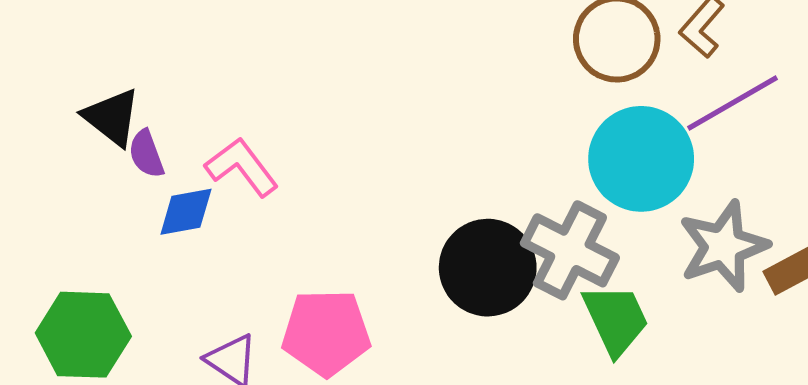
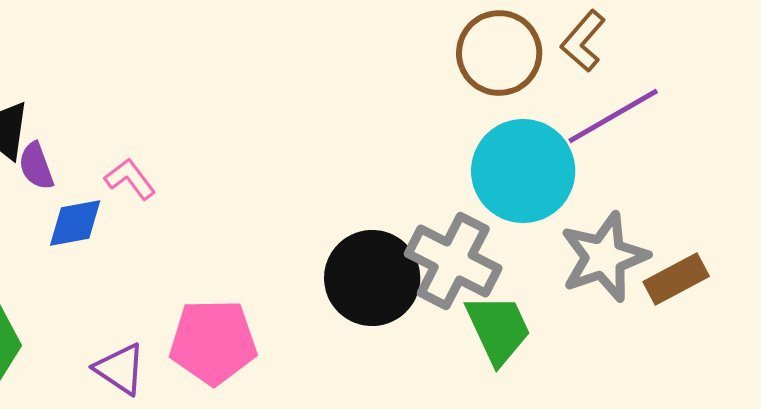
pink L-shape: (242, 167) -> (130, 179), size x0.7

